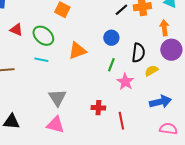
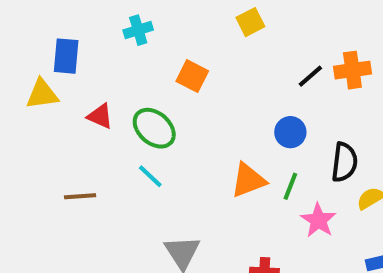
orange triangle: (77, 51) -> (248, 180), moved
cyan line: (41, 60) -> (150, 176), turned 32

